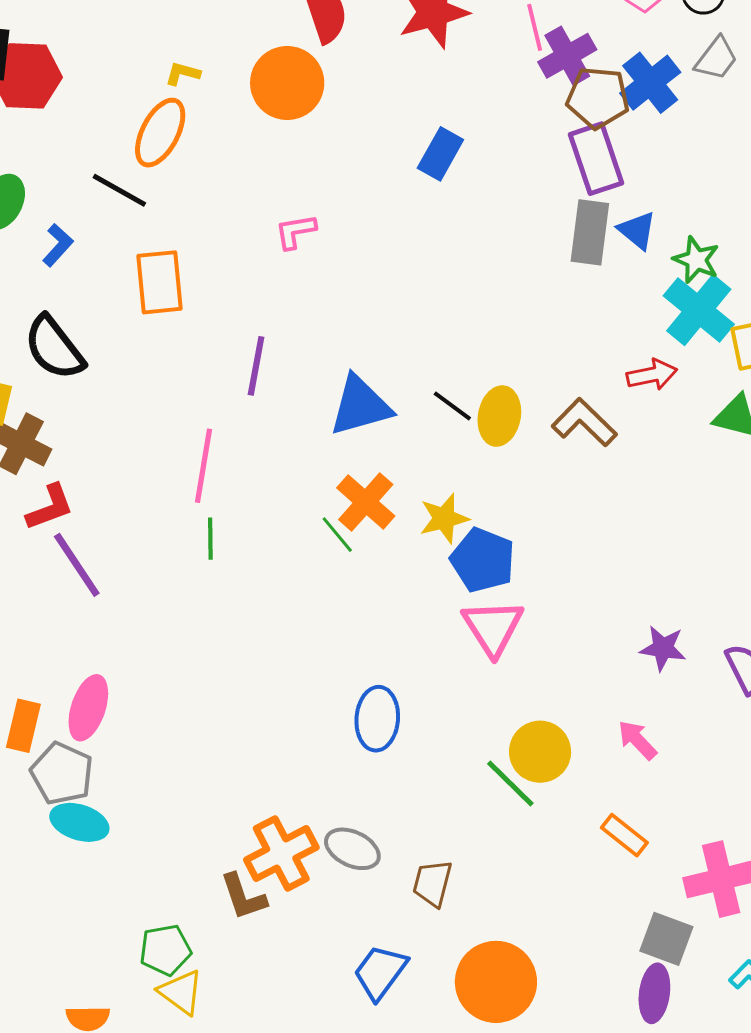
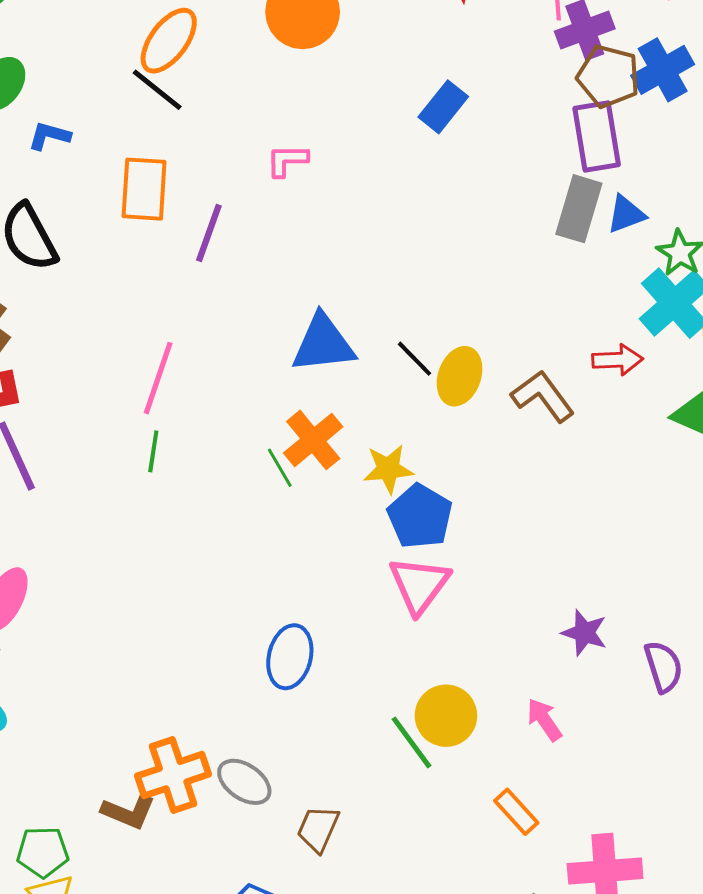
black line: (119, 190) -> (157, 90), moved
blue triangle: (637, 230) -> (626, 214), turned 51
blue L-shape: (58, 245) -> (49, 136), turned -126
purple line: (256, 366) -> (209, 233), moved
brown L-shape: (243, 897) -> (128, 812), turned -58

